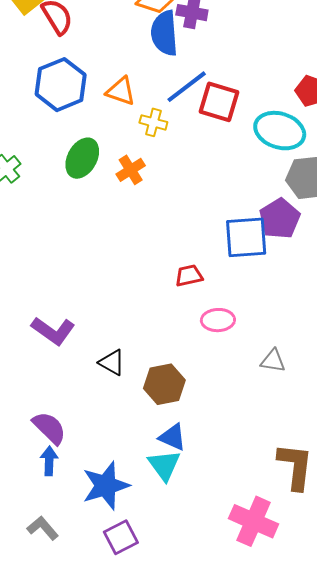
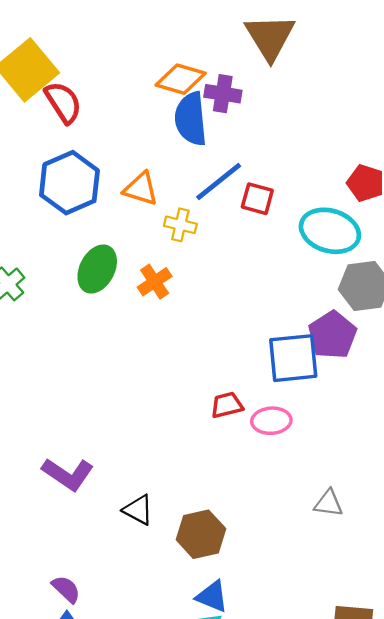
red square: (219, 102) -> (257, 199), size x0.7
pink ellipse: (218, 320) -> (271, 421), moved
purple semicircle: (49, 428) -> (66, 589), size x0.7

